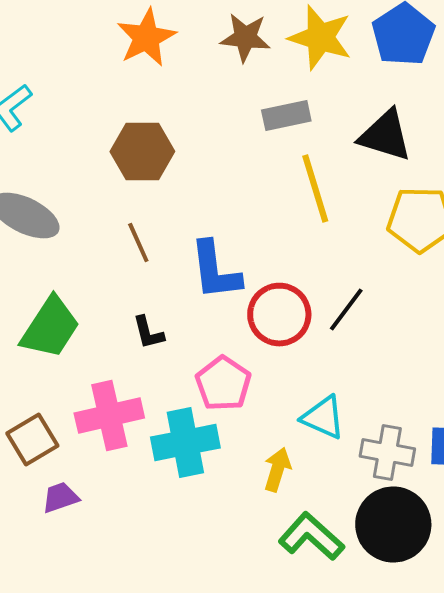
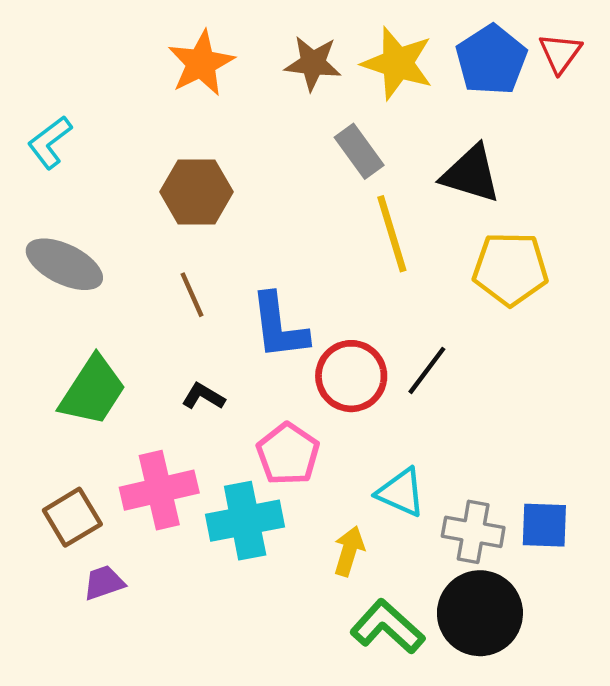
gray rectangle: (286, 116) -> (359, 151), turned 66
black L-shape: (148, 332) -> (203, 396), turned 135

